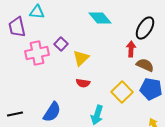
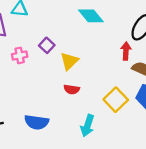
pink cross: (37, 53) -> (20, 55), size x0.6
blue semicircle: (52, 112) -> (37, 122), turned 65

